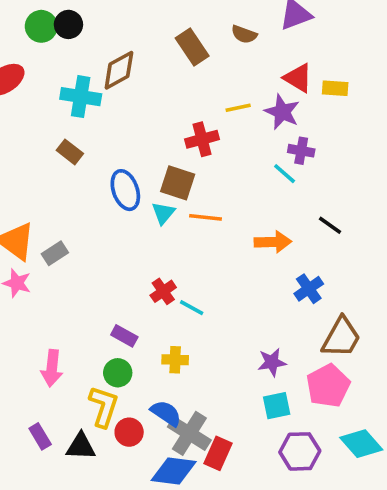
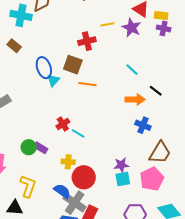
purple cross: (301, 151) -> (164, 28), moved
cyan line: (285, 174) -> (132, 70), moved
cyan triangle: (163, 213) -> (53, 80), moved
orange arrow: (273, 242) -> (135, 99), moved
blue cross: (309, 289) -> (143, 125), turned -35
green circle: (118, 373) -> (29, 147), moved
cyan square: (277, 406) -> (123, 179), moved
red circle: (129, 432) -> (84, 177), moved, size x1.5

